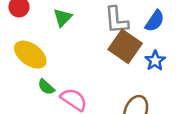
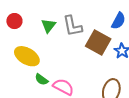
gray L-shape: (116, 20) -> (72, 26), moved

